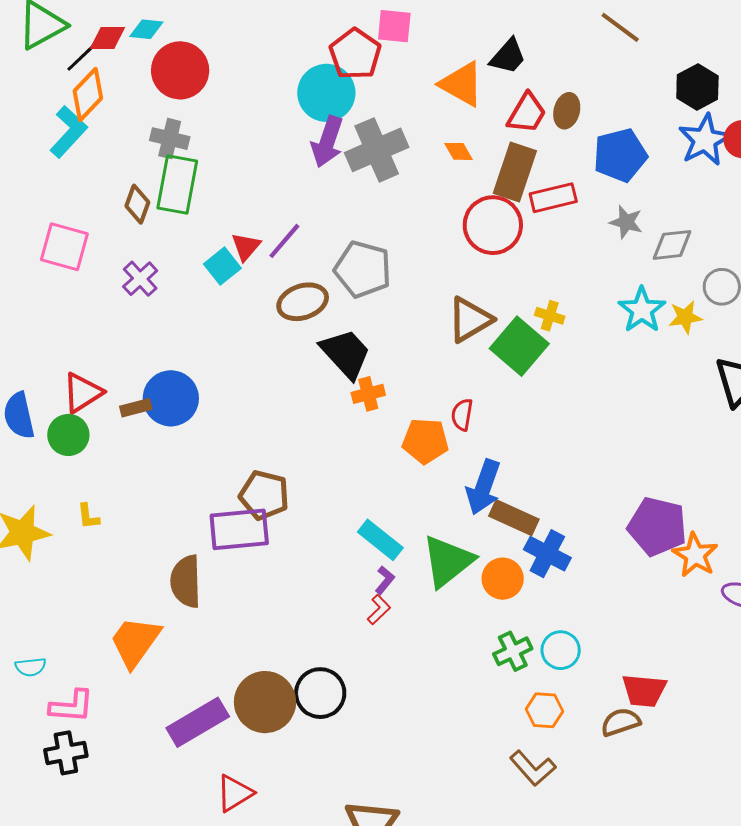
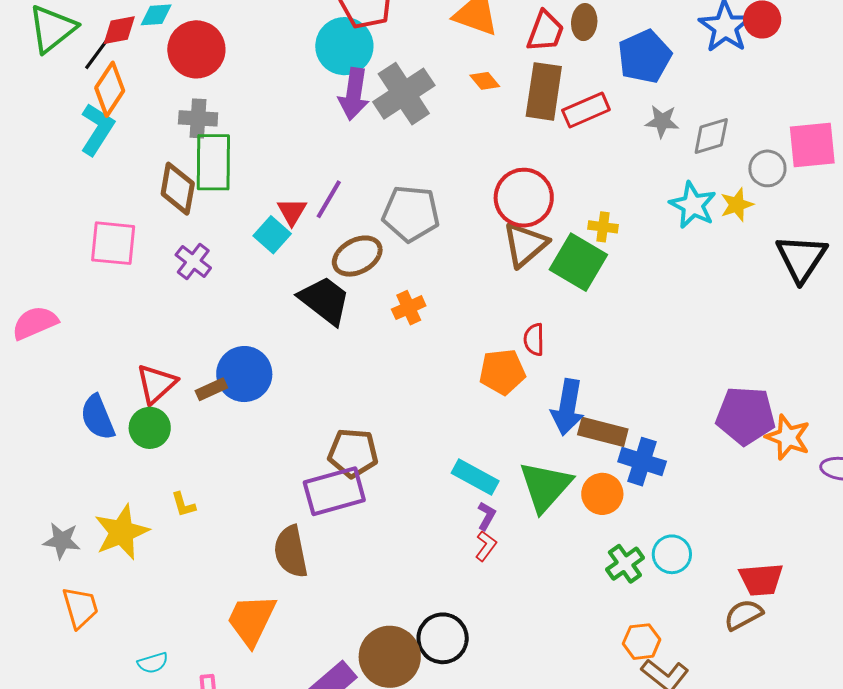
brown diamond: (137, 204) -> (178, 189), size x1.4
red circle: (493, 225) -> (524, 198), moved
black trapezoid: (346, 354) -> (325, 300), moved
orange cross: (368, 394) -> (409, 308), moved
orange hexagon: (544, 710) -> (642, 642), moved

